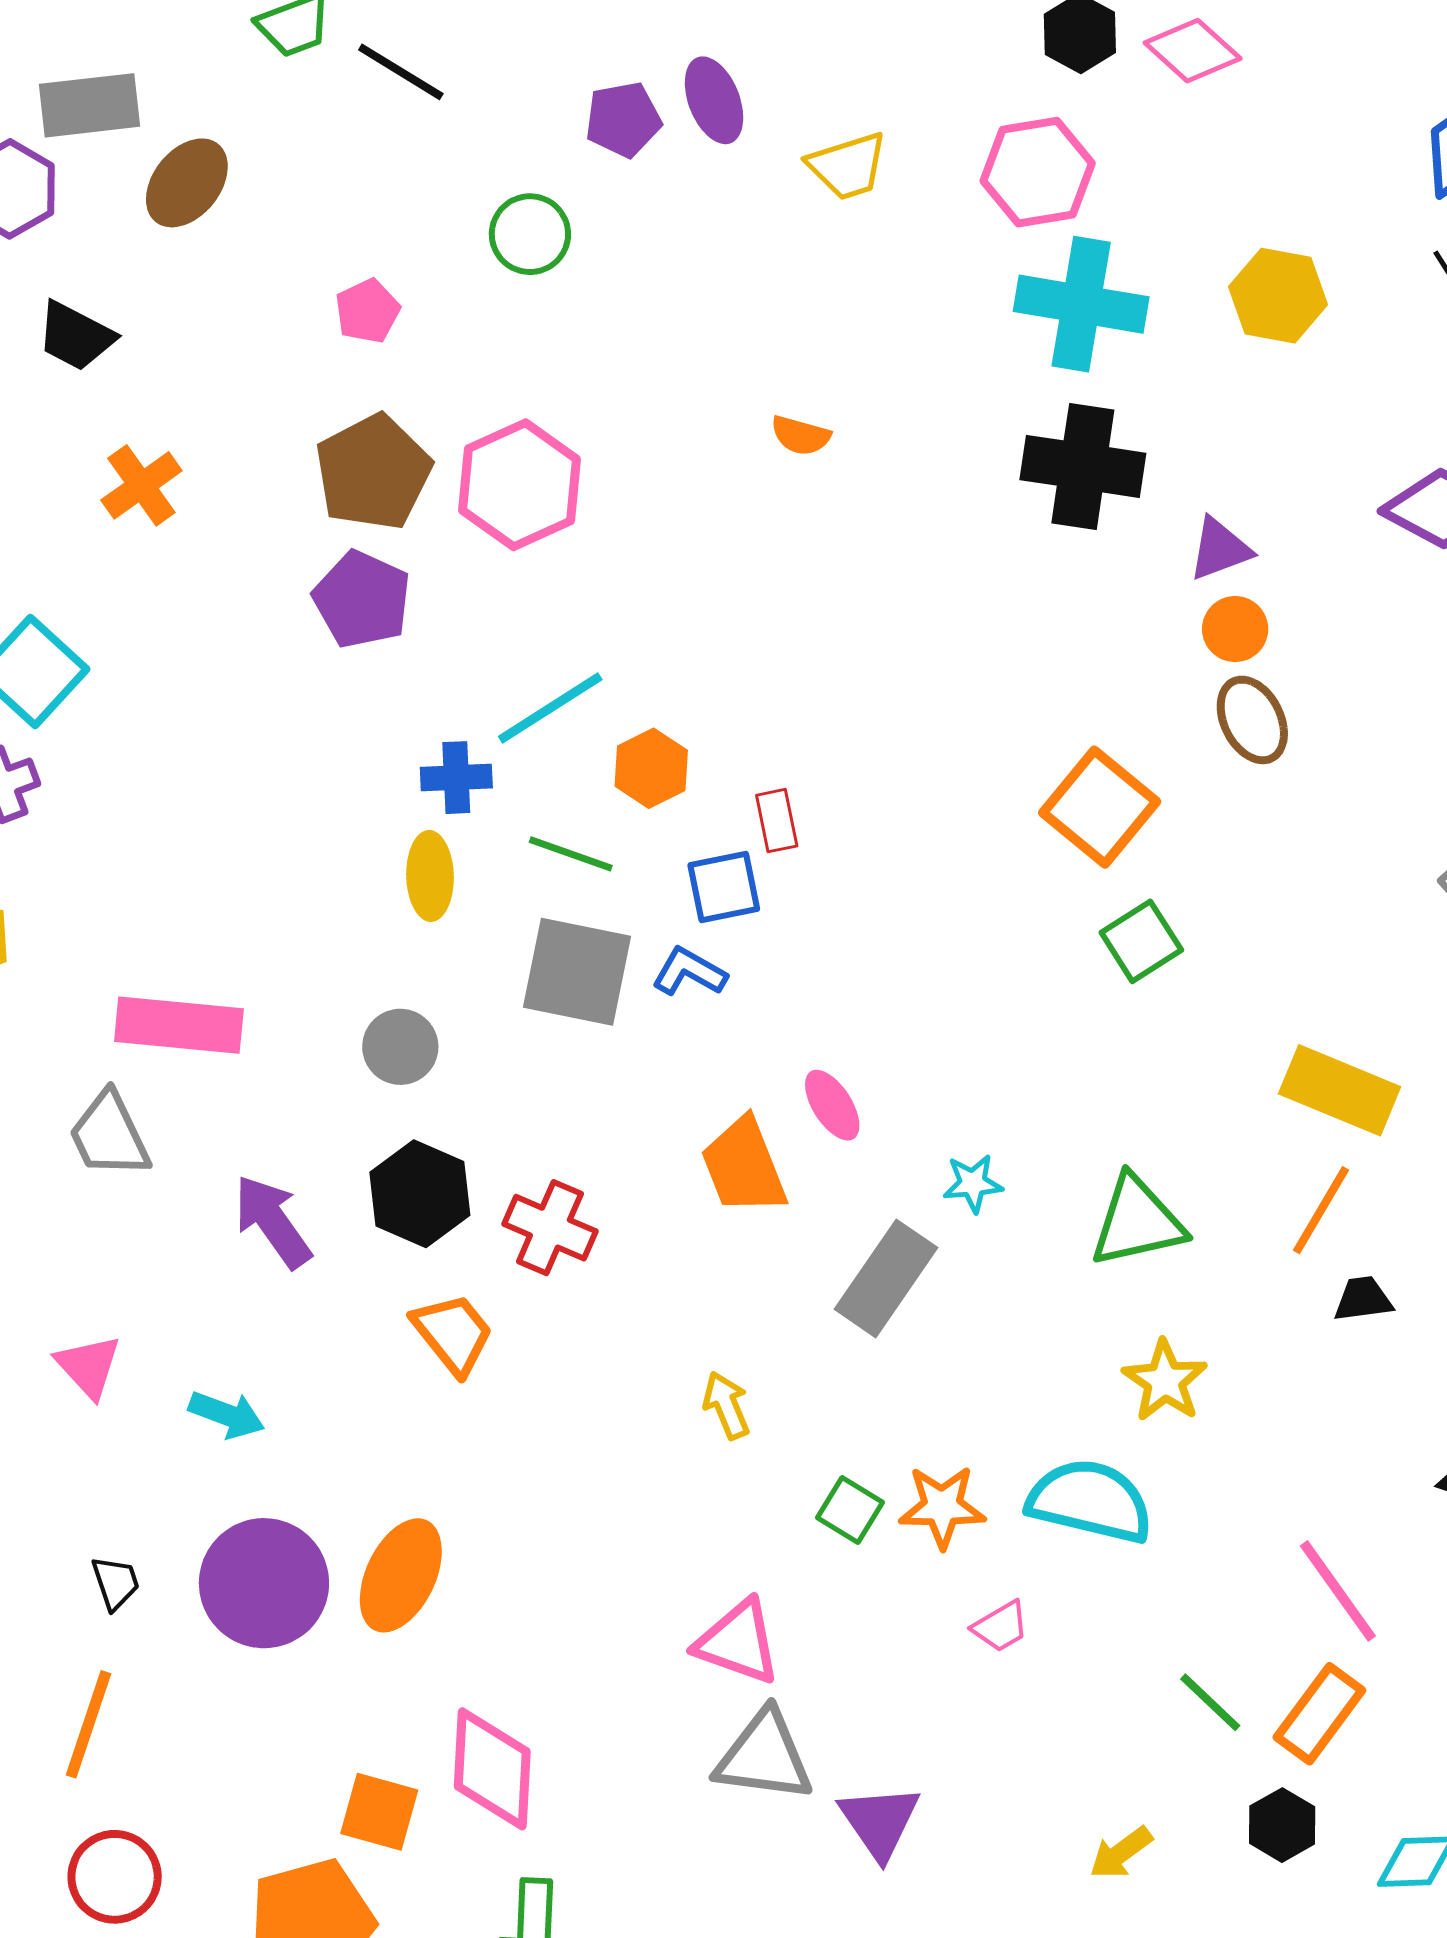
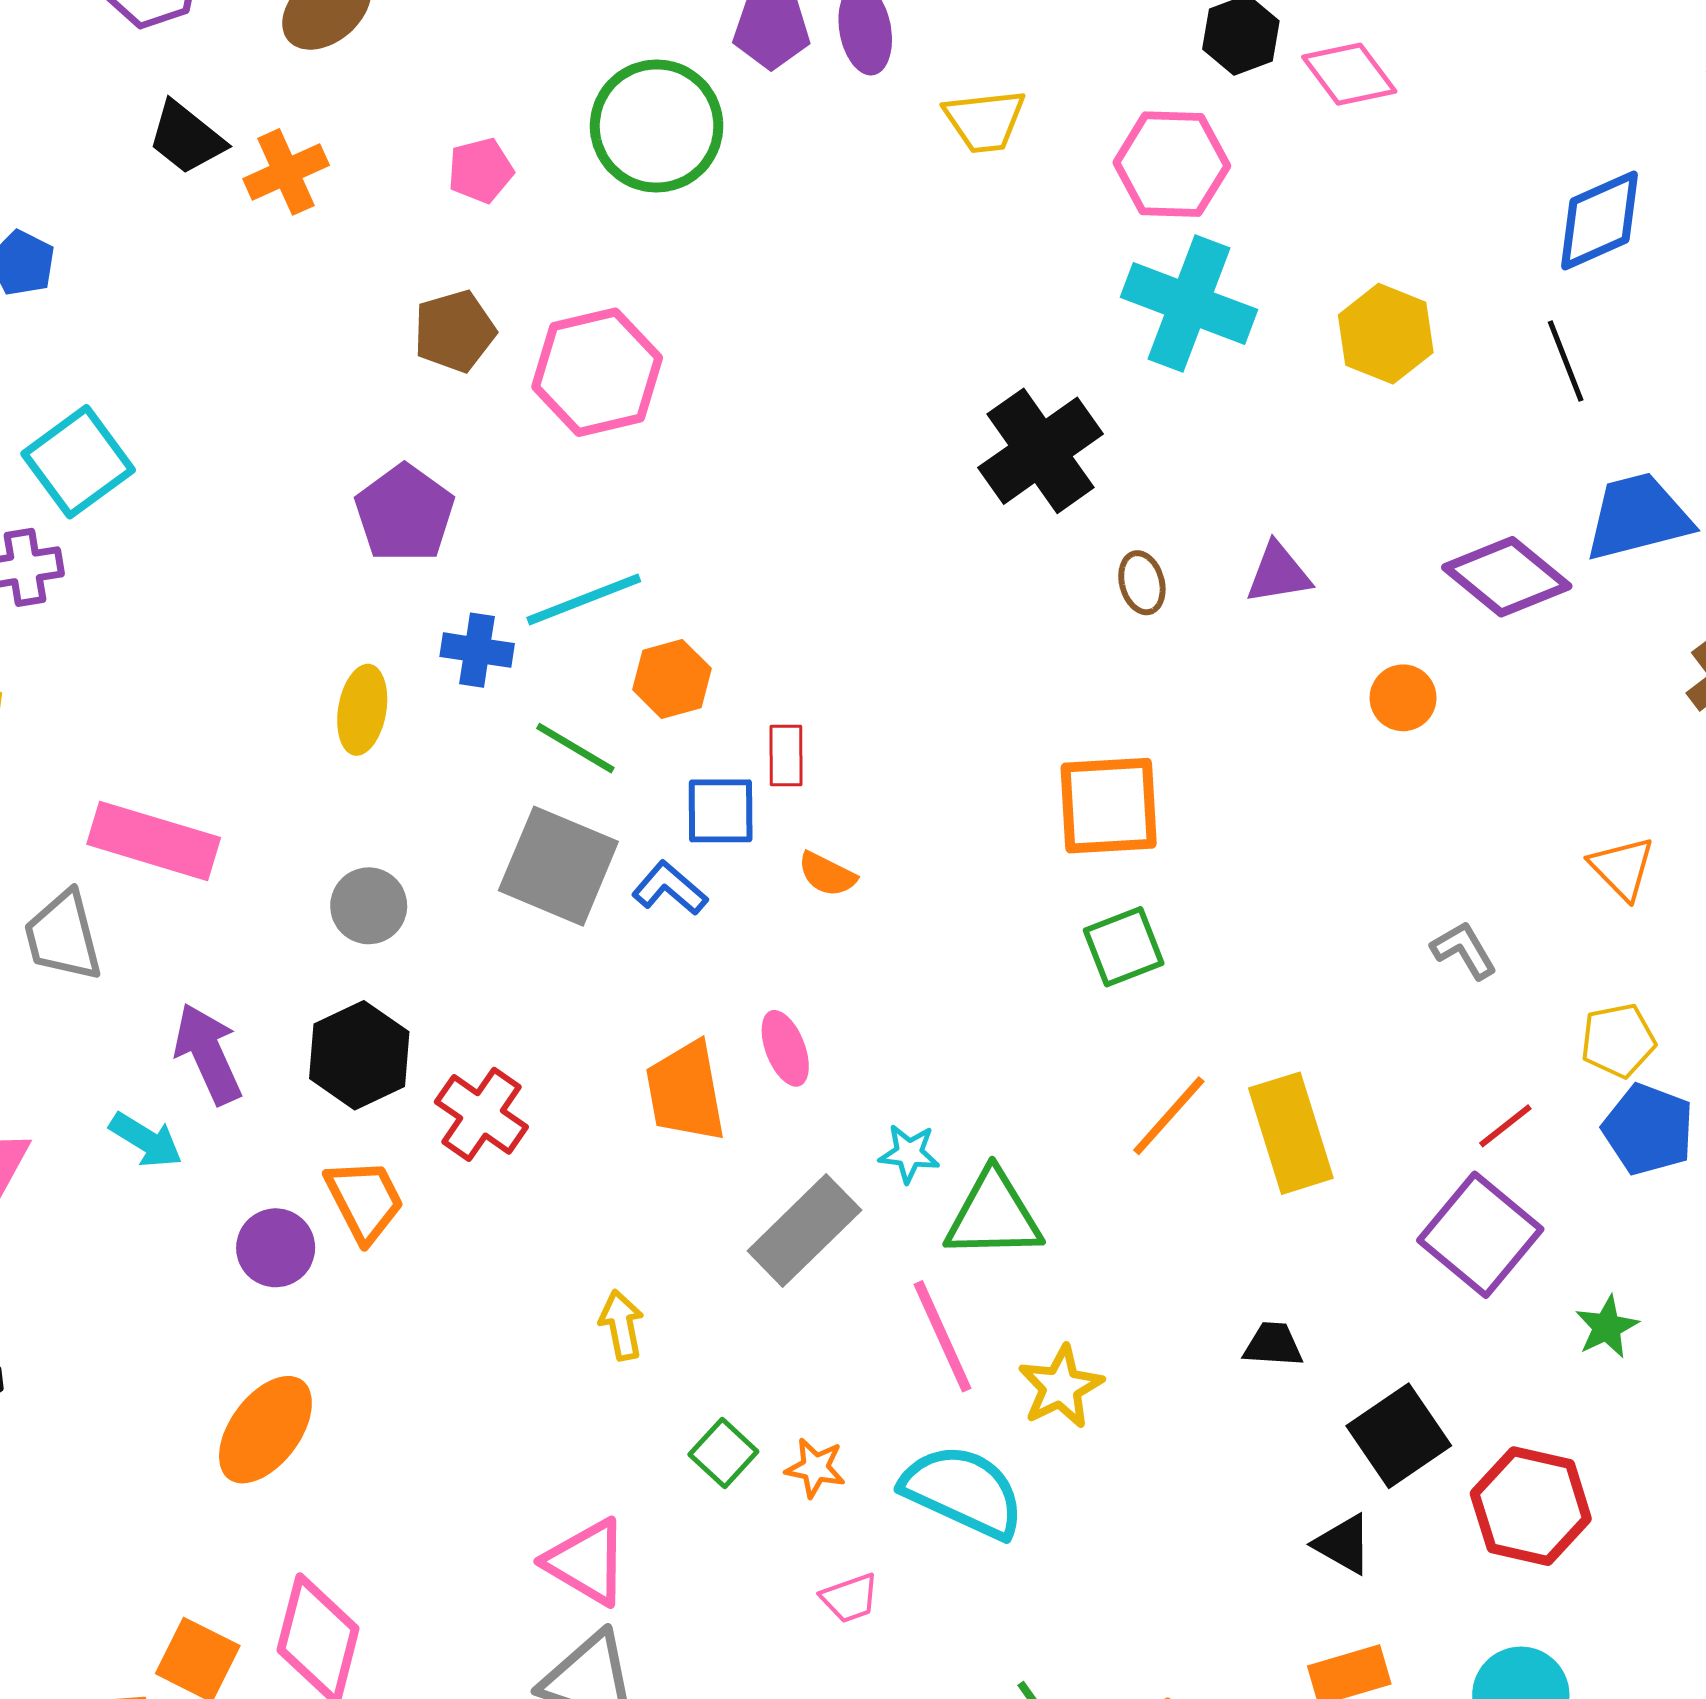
green circle: (530, 234) -> (657, 126), size x1.6
orange semicircle: (801, 436) -> (827, 874), moved
black cross: (1083, 466) -> (1040, 451), moved, turned 35
brown pentagon: (373, 472) -> (454, 331), size x0.7
orange cross: (141, 485) -> (286, 172), moved
purple pentagon: (362, 599) -> (405, 513), moved
orange circle: (1235, 629) -> (1403, 698), moved
brown ellipse: (1252, 720) -> (1142, 583), moved, size x0.7
orange square: (1100, 807) -> (1109, 806), turned 36
yellow ellipse: (430, 876) -> (362, 710), moved
yellow rectangle: (1340, 1090) -> (1291, 1133), turned 39
orange line: (1321, 1210) -> (1169, 1116), moved
green triangle: (1137, 1222) -> (993, 1215), moved
cyan arrow: (227, 1415) -> (146, 1140), moved
orange star: (942, 1507) -> (815, 1468), size x0.7
purple circle: (264, 1583) -> (276, 1248), moved, size x0.6
pink line: (1338, 1591) -> (943, 1336), moved

